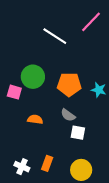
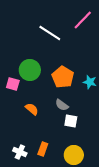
orange pentagon: (69, 84) -> (63, 77), turned 30
orange semicircle: (35, 119) -> (32, 109), turned 32

